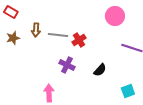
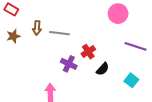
red cross: (79, 40) -> (88, 52), moved
cyan square: (128, 91) -> (131, 80), moved, turned -32

